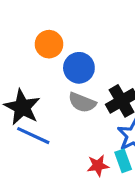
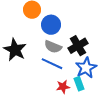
blue line: (33, 136) -> (52, 64), moved

